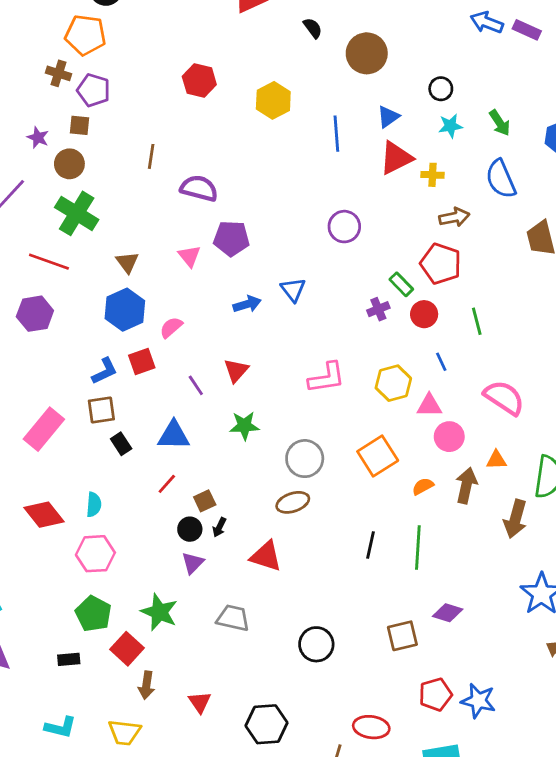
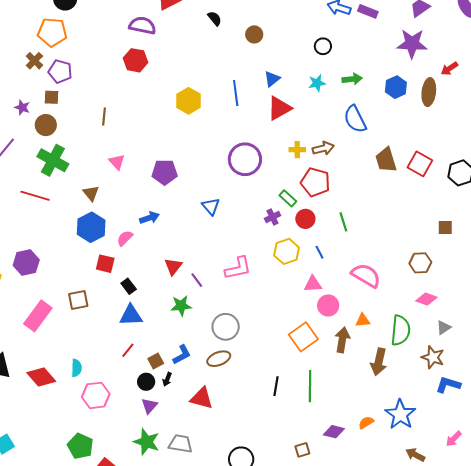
brown circle: (367, 53) -> (254, 34), size x0.6
brown cross: (58, 73) -> (34, 61), turned 30
black circle: (441, 89) -> (323, 46), moved
yellow hexagon: (273, 100) -> (188, 101), moved
green arrow: (500, 123) -> (352, 79), turned -60
yellow cross: (432, 175) -> (297, 150), moved
purple semicircle: (199, 188) -> (142, 26), moved
purple circle: (344, 227) -> (245, 159), size x1.4
pink triangle: (189, 256) -> (117, 162), moved
blue arrow: (247, 304) -> (149, 218), moved
purple hexagon: (35, 314) -> (26, 263), moved
red square: (142, 361) -> (105, 264), turned 36
blue L-shape: (105, 371) -> (182, 355), moved
yellow hexagon: (393, 383) -> (287, 251), moved
purple line: (196, 385) -> (197, 280), moved
black rectangle: (121, 444) -> (129, 286), moved
orange square: (378, 456) -> (303, 337), moved
orange semicircle: (423, 486) -> (366, 423), moved
pink hexagon: (95, 554) -> (96, 395), moved
green star: (159, 612) -> (147, 442), moved
brown square: (402, 636) -> (302, 450), size x0.7

